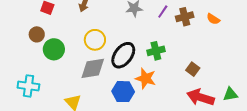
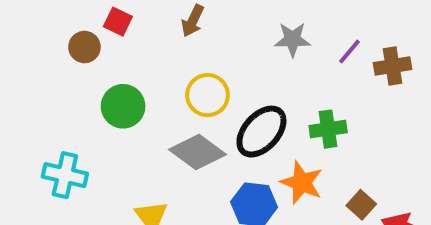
brown circle: (37, 34) -> (84, 47), moved
gray diamond: (93, 68) -> (197, 152), turned 40
brown square: (193, 69) -> (361, 205), moved

